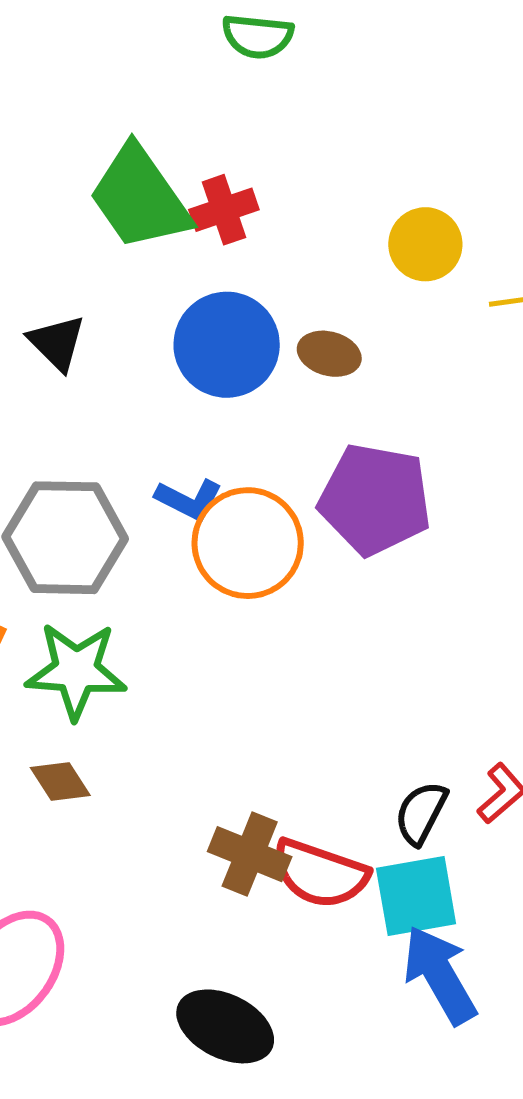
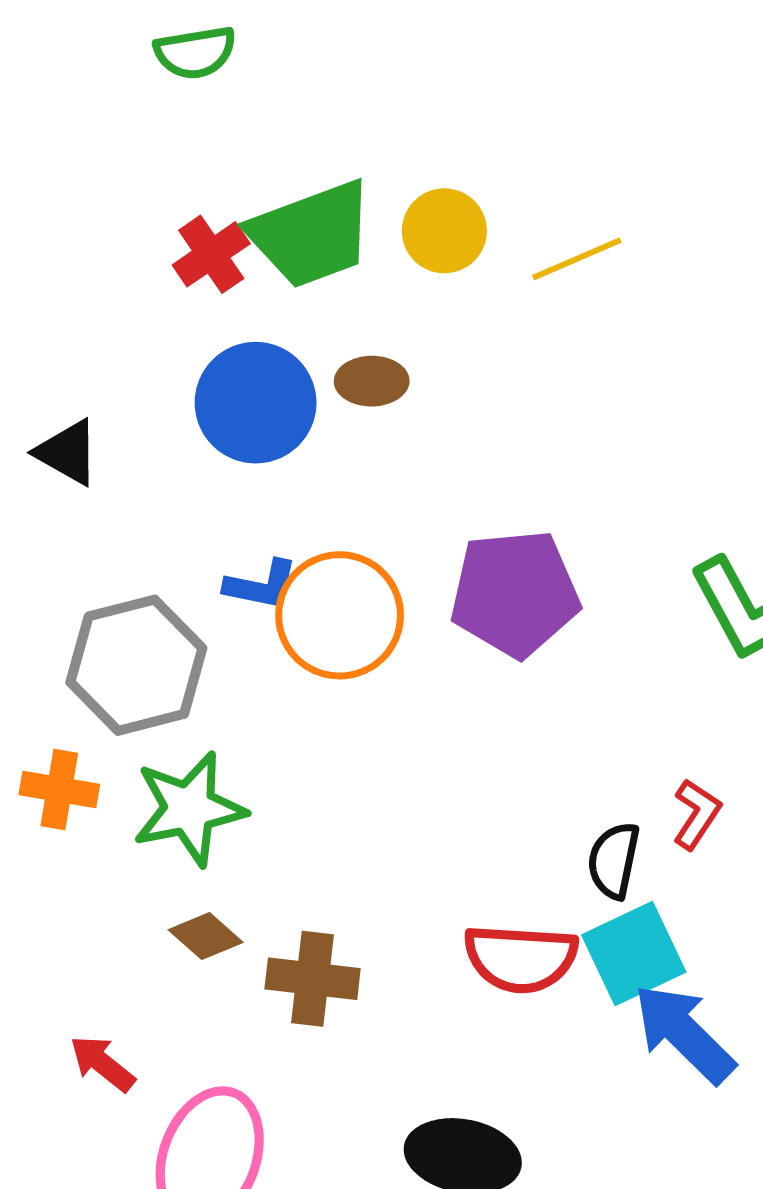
green trapezoid: (140, 198) -> (311, 234), moved, turned -60
purple pentagon: (375, 499) -> (515, 593), moved
brown cross: (250, 854) -> (313, 979), moved

